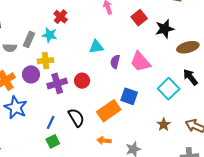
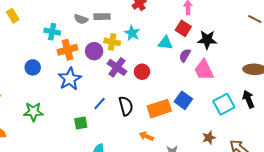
red square: (139, 18) -> (183, 28), moved, turned -35
black star: (165, 29) -> (207, 40), moved
cyan star: (50, 35) -> (132, 33), moved
gray rectangle: (29, 39) -> (102, 17), turned 49
purple semicircle: (115, 62) -> (185, 55), moved
purple cross: (57, 83) -> (117, 67), turned 36
green square: (53, 141) -> (81, 123), moved

